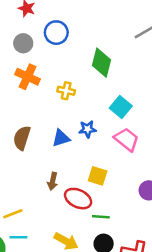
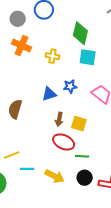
cyan square: (121, 107) -> (88, 57), moved, turned -30
brown semicircle: (22, 138) -> (15, 109), moved
brown arrow: (53, 181) -> (59, 119), moved
cyan line: (18, 237) -> (27, 169), moved

